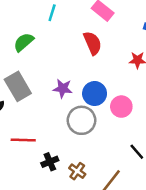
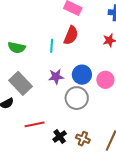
cyan line: (52, 13) -> (52, 46), moved
green semicircle: (24, 42) -> (17, 48), turned -114
red semicircle: (92, 43) -> (71, 35), turned 60

